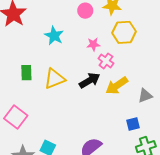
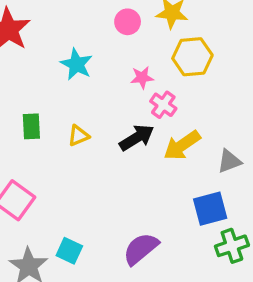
yellow triangle: (54, 79) -> (78, 136), size x0.6
blue square: (133, 124) -> (210, 209), size x1.5

